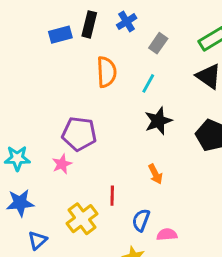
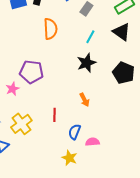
cyan line: (148, 83) -> (90, 37), moved
pink star: (62, 164) -> (12, 89), moved
yellow cross: (82, 219) -> (21, 124), moved

